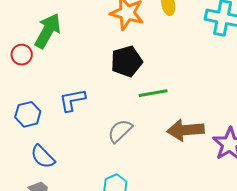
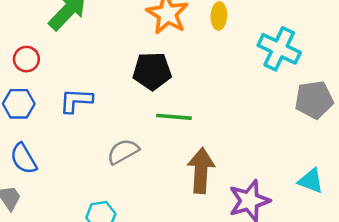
red circle: (22, 55) -> (26, 59), moved
brown arrow: (185, 130) -> (201, 171), turned 84

